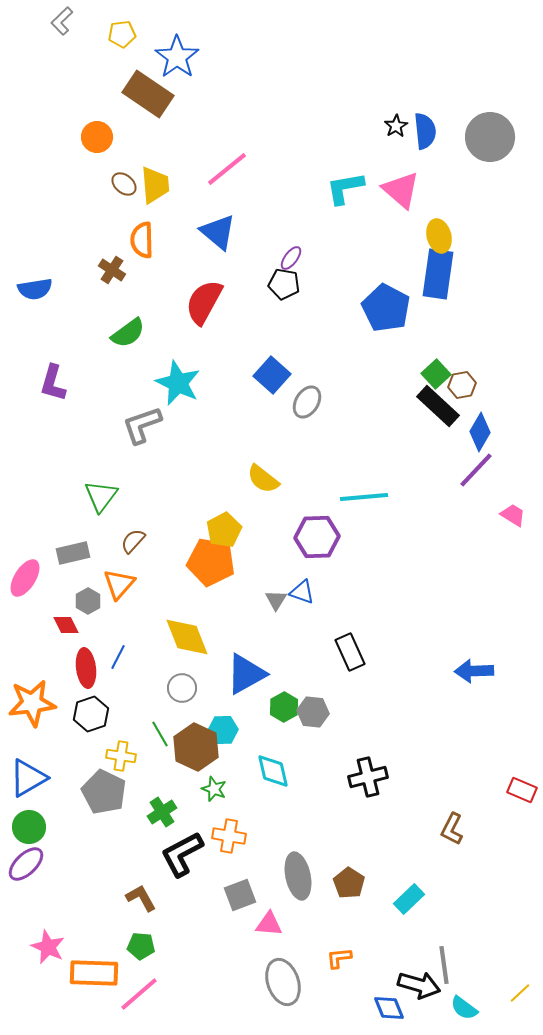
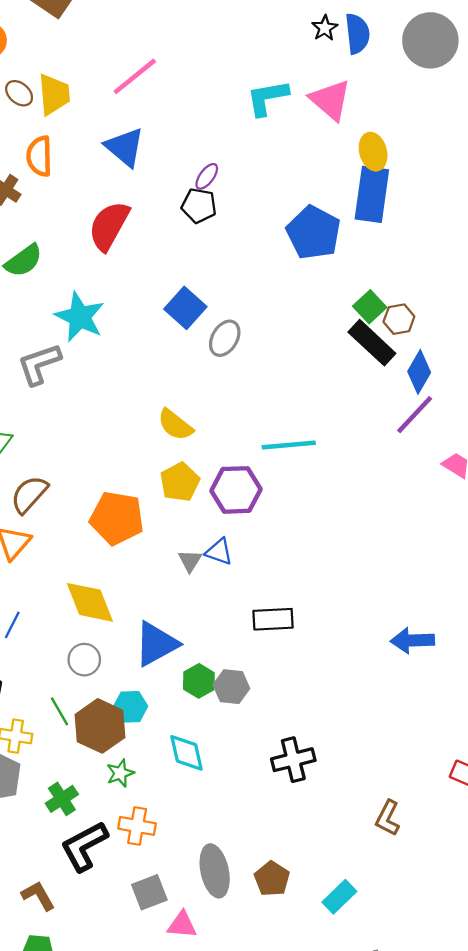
yellow pentagon: (224, 530) -> (180, 482), moved
brown semicircle: (133, 541) -> (29, 494), size x1.4
black rectangle: (350, 652) -> (273, 619), turned -69
green star: (214, 789) -> (120, 773), turned 30

